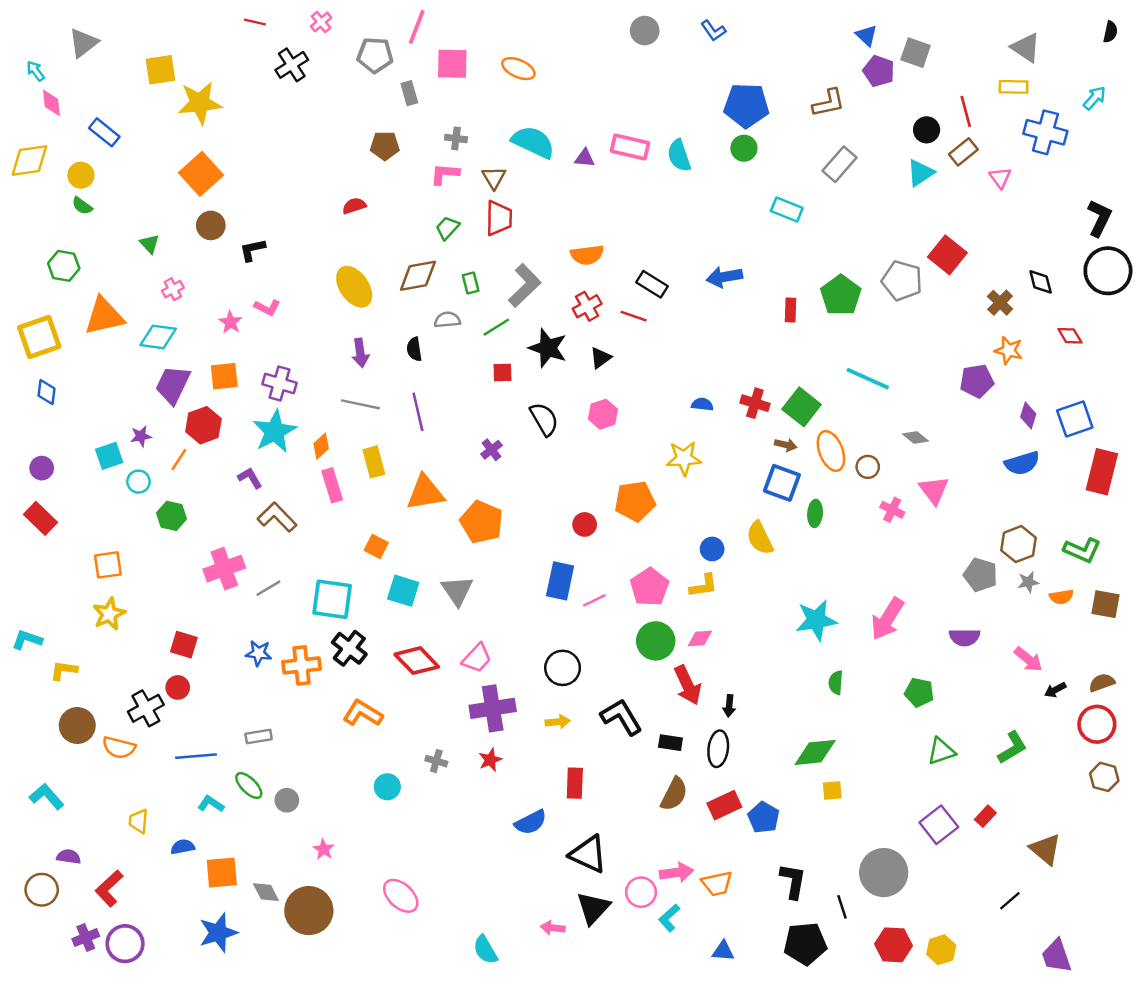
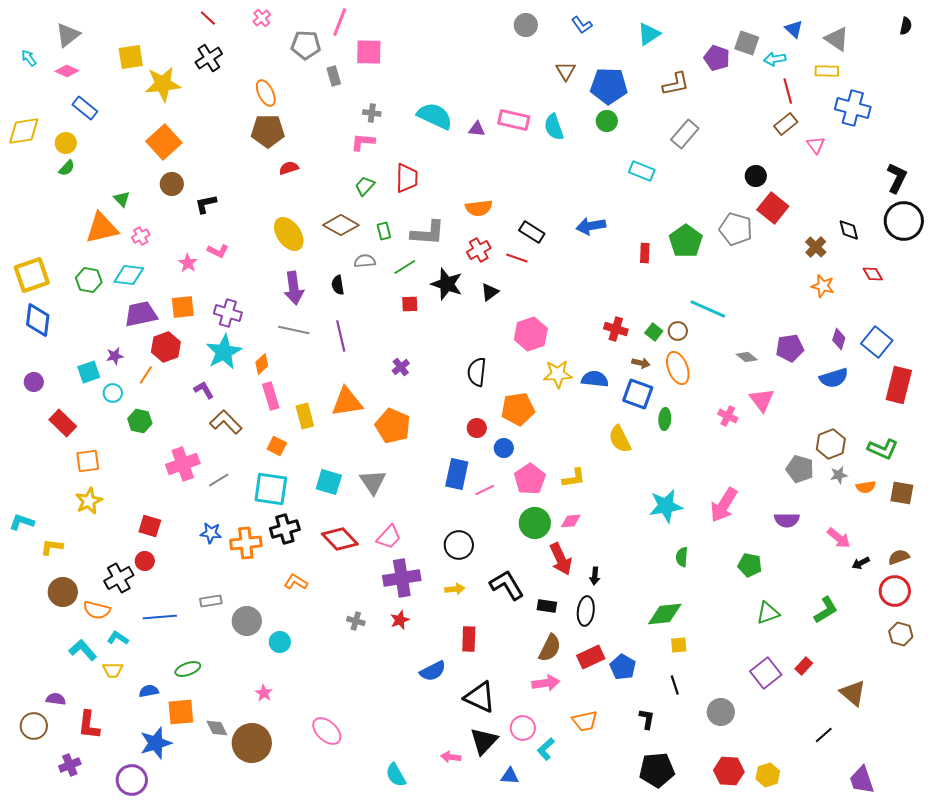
red line: (255, 22) -> (208, 18), turned 30
blue triangle: (866, 35) -> (794, 29), moved
black cross: (292, 65) -> (209, 58), moved
orange ellipse: (518, 69) -> (266, 93), moved, turned 40
cyan arrow: (1094, 98) -> (775, 59), moved, turned -140
pink diamond: (51, 103) -> (67, 71), moved, turned -60
black circle: (927, 130) -> (756, 176), moved
brown pentagon: (385, 146) -> (268, 131), moved, size x1.4
cyan triangle: (920, 173) -> (649, 34), moved
brown triangle: (494, 178) -> (566, 71), moved
green semicircle: (82, 206) -> (67, 168), turned -84
green hexagon: (64, 266) -> (89, 280), moved
brown diamond: (418, 276) -> (341, 225), turned 40
gray L-shape: (525, 285) -> (428, 233), turned 48
orange triangle: (104, 316) -> (102, 228), moved
purple arrow: (360, 353) -> (294, 288), size x1.4
purple pentagon: (977, 381) -> (790, 348), moved
purple trapezoid: (173, 385) -> (141, 314), turned 52
blue diamond: (47, 392) -> (38, 320), size x1.6
blue semicircle: (702, 404) -> (595, 379), moved, size x1.5
green square: (802, 407) -> (654, 332), size x0.6
pink hexagon: (603, 414) -> (531, 334), moved, size x1.4
black semicircle: (544, 419) -> (477, 372), moved, turned -144
blue square: (1075, 419) -> (877, 342), turned -32
yellow rectangle: (374, 462) -> (305, 416), moved
brown circle: (868, 467) -> (678, 331), moved
red rectangle: (40, 518) -> (63, 423), moved
orange square: (376, 547) -> (277, 446), moved
blue circle: (712, 549) -> (504, 448), moved
black cross: (349, 648) -> (285, 529), turned 36
orange L-shape: (363, 713) -> (296, 582), size x0.7
green ellipse: (249, 786) -> (188, 669), moved, turned -65
cyan circle: (387, 787) -> (280, 642), moved
cyan L-shape: (47, 797) -> (83, 650), moved
gray circle: (287, 800) -> (247, 621), moved, size x1.5
cyan L-shape: (211, 804) -> (118, 638), moved
yellow trapezoid: (138, 821) -> (113, 670), turned -95
pink arrow: (677, 873) -> (546, 683), moved
gray circle: (884, 873) -> (721, 712), size x0.7
black L-shape: (793, 881) -> (647, 719), size x0.7
red L-shape: (109, 888) -> (89, 725), turned -40
black line: (842, 907) -> (675, 685), moved
blue star: (218, 933) -> (156, 743), moved
purple circle: (125, 944) -> (132, 780), moved
blue triangle: (723, 951) -> (510, 776), moved

